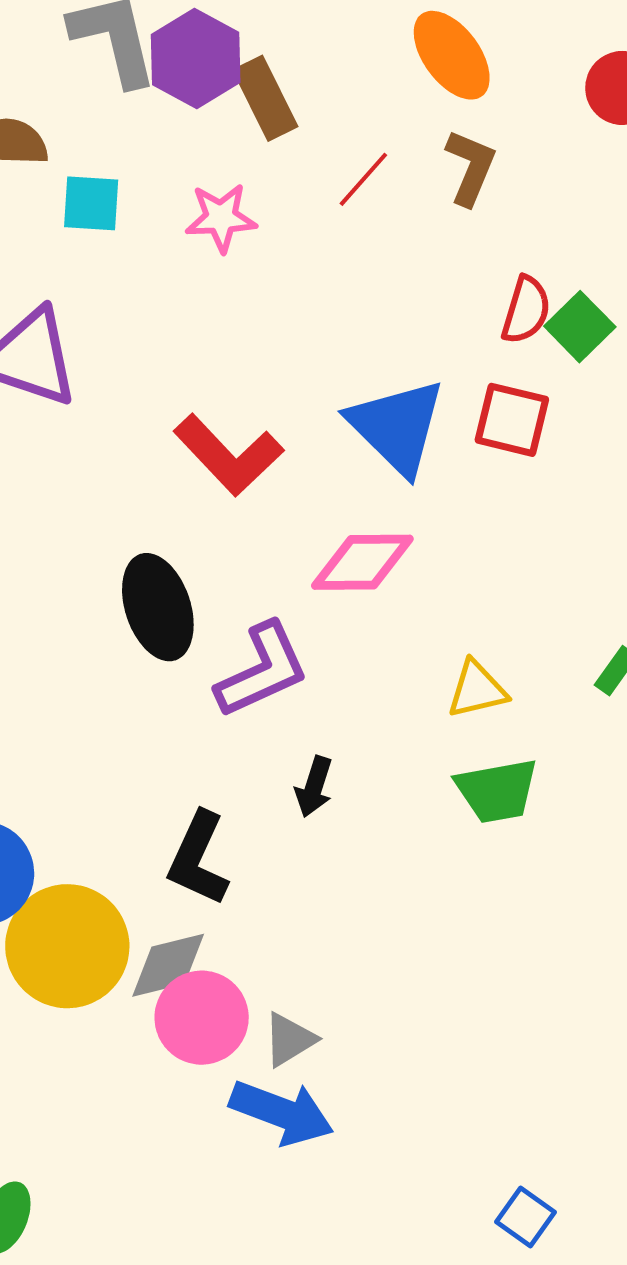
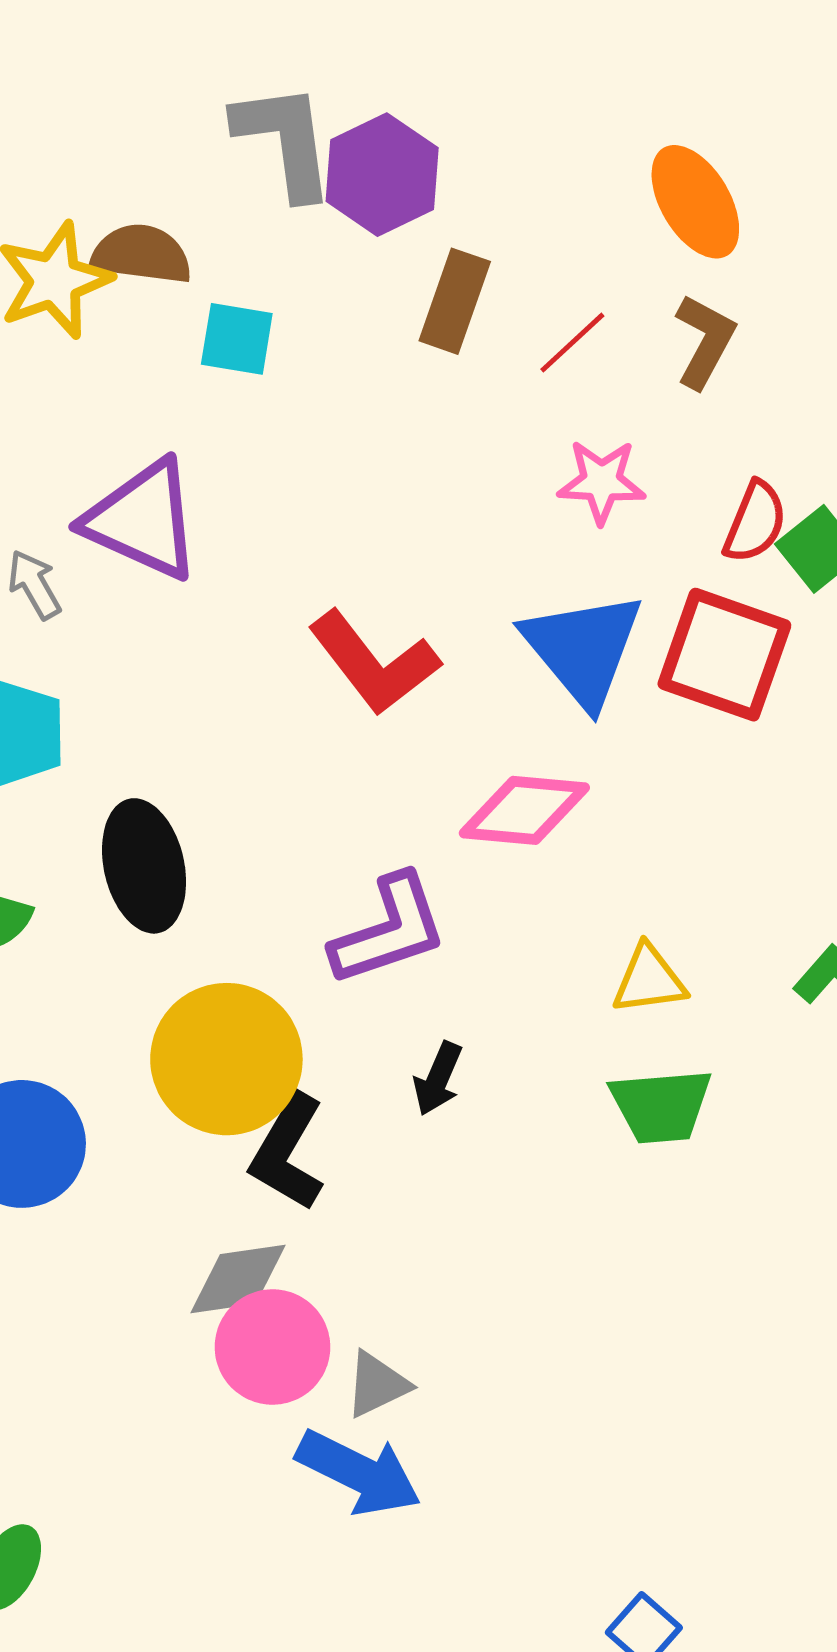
brown rectangle: (265, 98) -> (455, 301), moved, turned 40
pink star: (221, 218) -> (601, 482), moved
red square: (512, 420) -> (724, 655), size x1.4
black ellipse: (158, 607) -> (144, 866), moved
yellow circle: (67, 946) -> (226, 1059), moved

